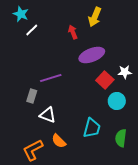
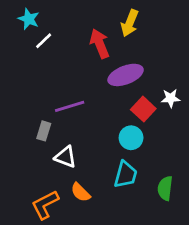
red arrow: (73, 32) -> (100, 44), size x1.5
cyan circle: (117, 101) -> (131, 138), moved

